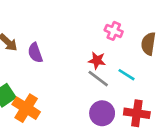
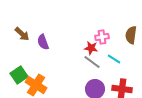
pink cross: (114, 31) -> (102, 37), moved, turned -32

